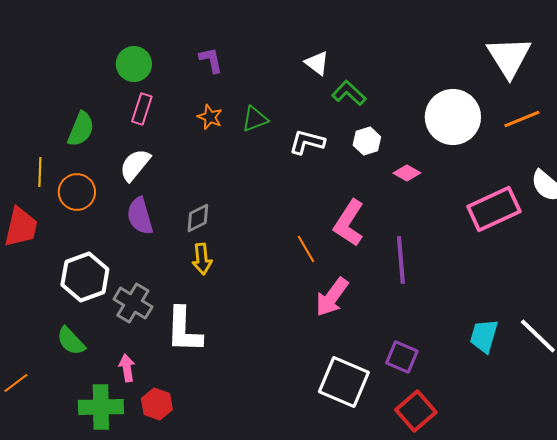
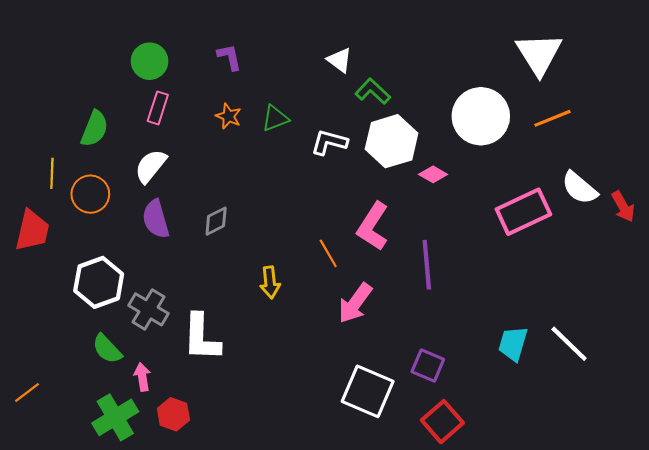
white hexagon: (367, 141) -> (392, 141), size x1.8
yellow arrow: (202, 259) -> (270, 282), moved
green semicircle: (71, 341) -> (107, 349), moved
green cross: (101, 407) -> (115, 417), turned -30

